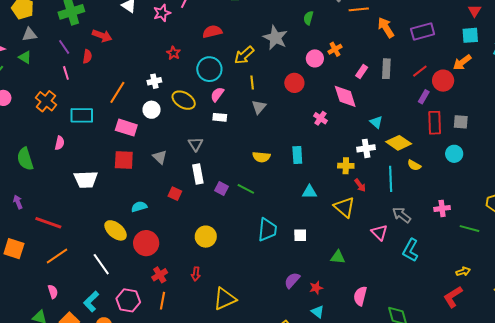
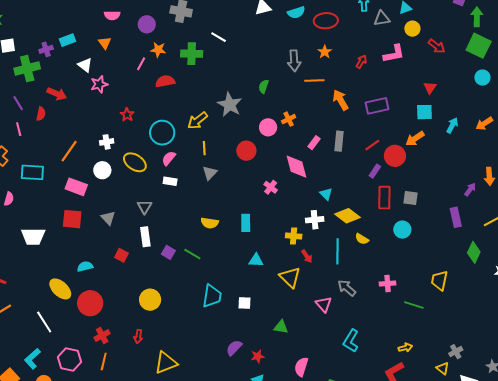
pink star: (162, 13) -> (99, 84), moved
red semicircle: (212, 32) -> (165, 81), moved
cyan L-shape: (410, 250) -> (351, 341), moved

